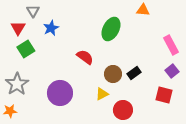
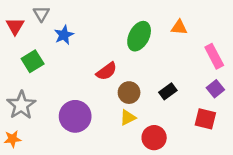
orange triangle: (143, 10) -> (179, 27), moved
red triangle: (18, 28) -> (15, 26), moved
red semicircle: (85, 57) -> (106, 71), turned 108
brown circle: (113, 74) -> (129, 93), moved

